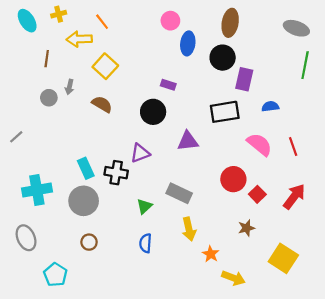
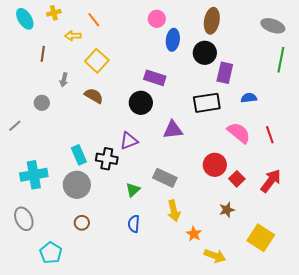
yellow arrow: (79, 39) -> (73, 36), size x0.7
purple rectangle: (168, 85) -> (155, 78), size x1.5
gray circle: (49, 98) -> (42, 103), moved

